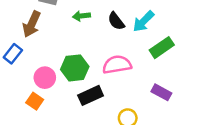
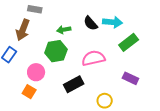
green arrow: (81, 16) -> (64, 30), moved
cyan arrow: (143, 21) -> (112, 22), turned -126
green hexagon: (75, 68) -> (56, 51), moved

